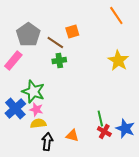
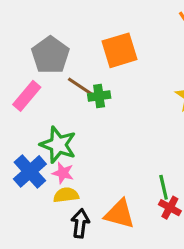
orange square: (72, 32) -> (120, 50), size x1.6
brown line: (55, 42) -> (80, 87), moved
orange triangle: (72, 136) -> (120, 214), size x1.5

